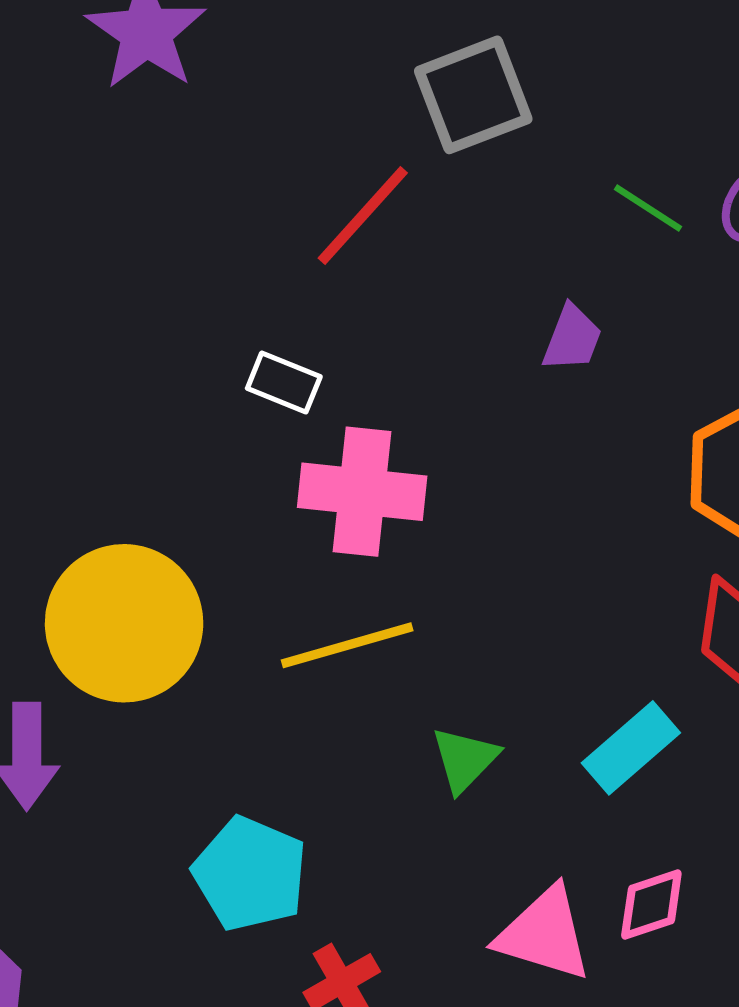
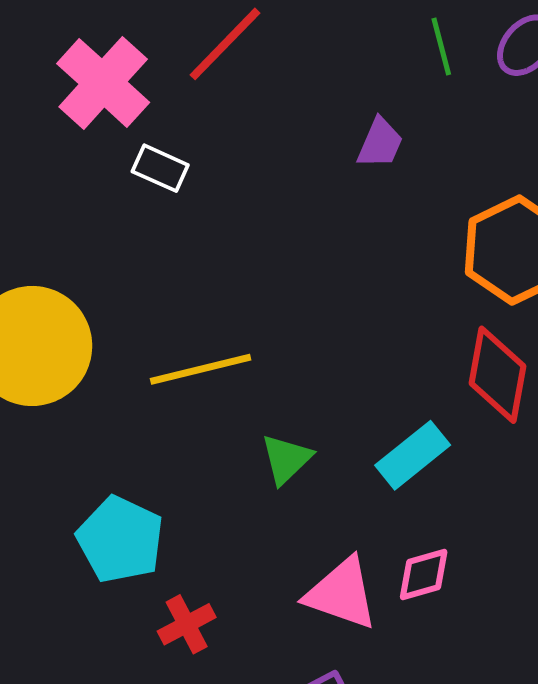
green line: (648, 208) -> (441, 47), turned 40
pink cross: (362, 492) -> (103, 83), moved, turned 34

